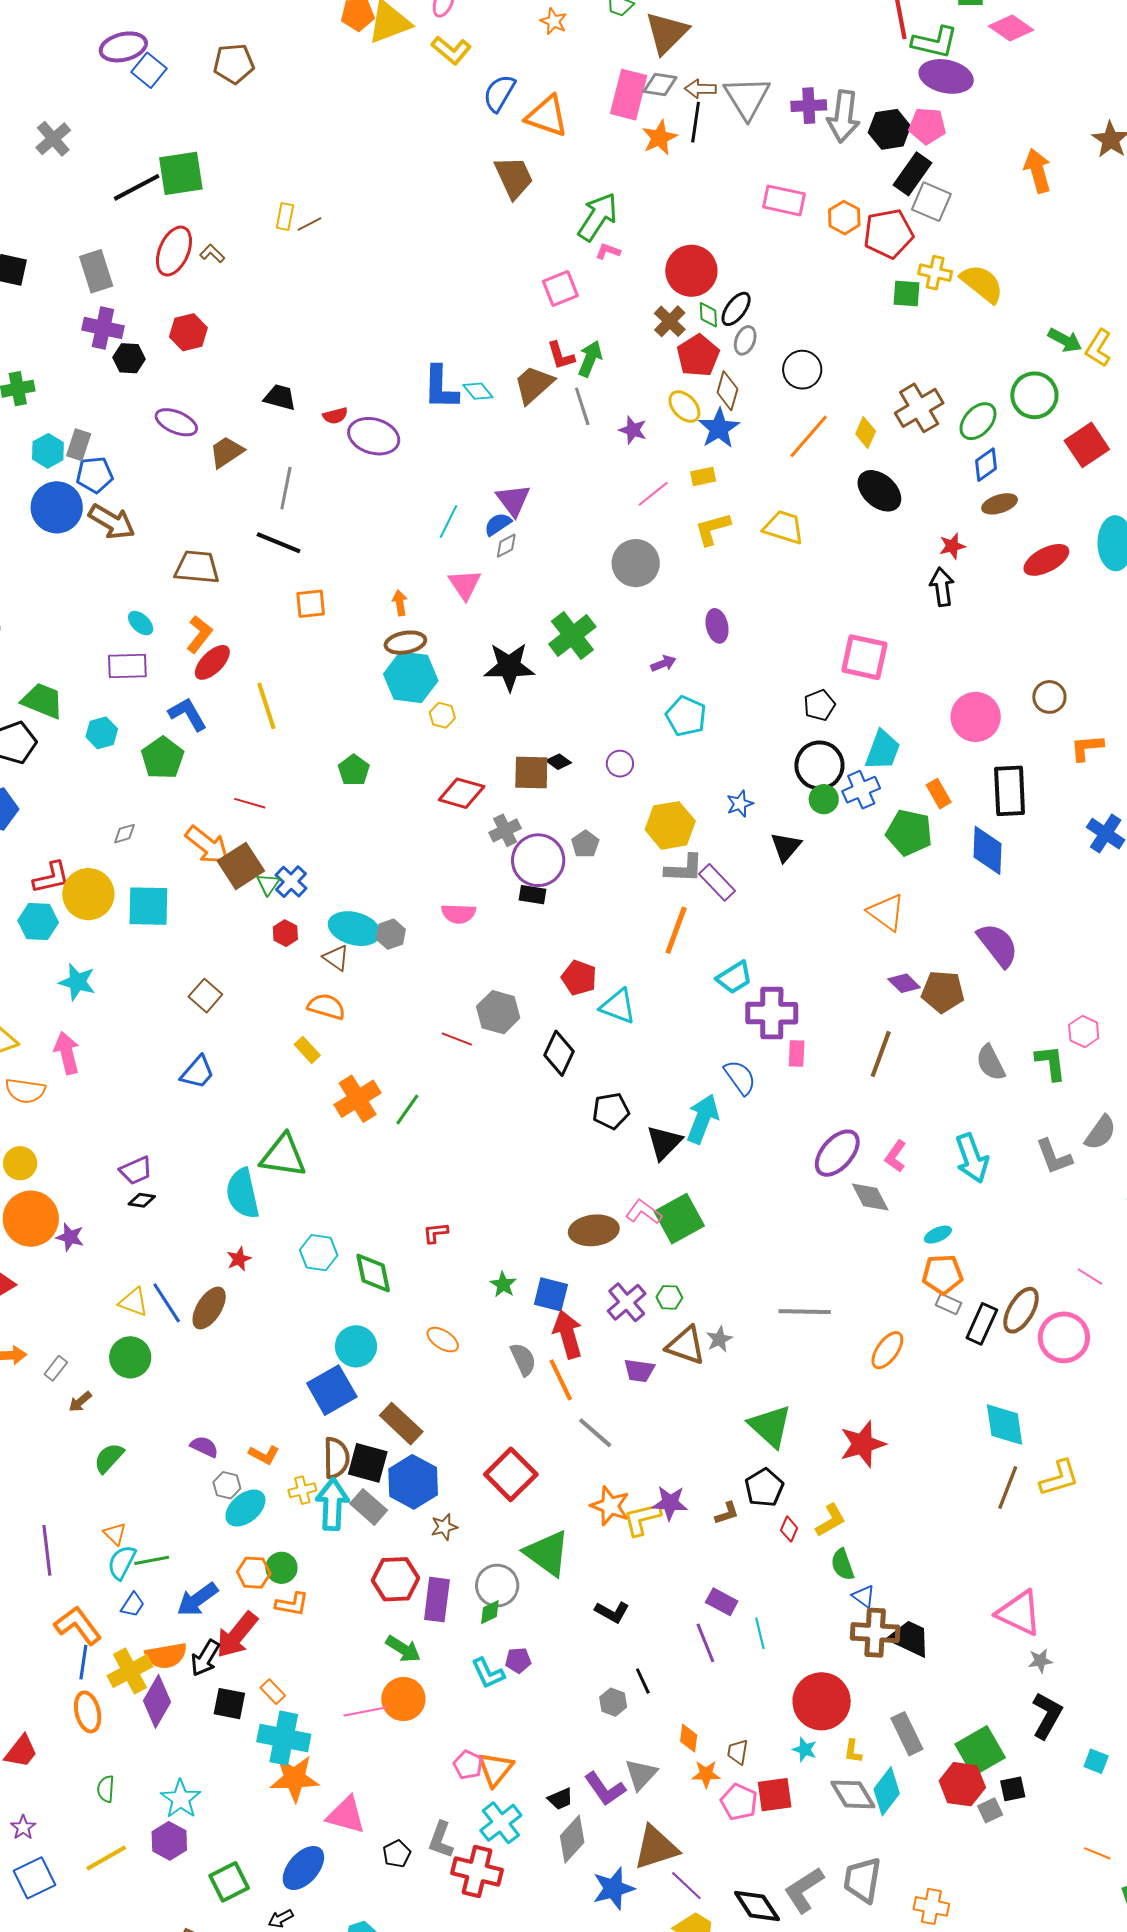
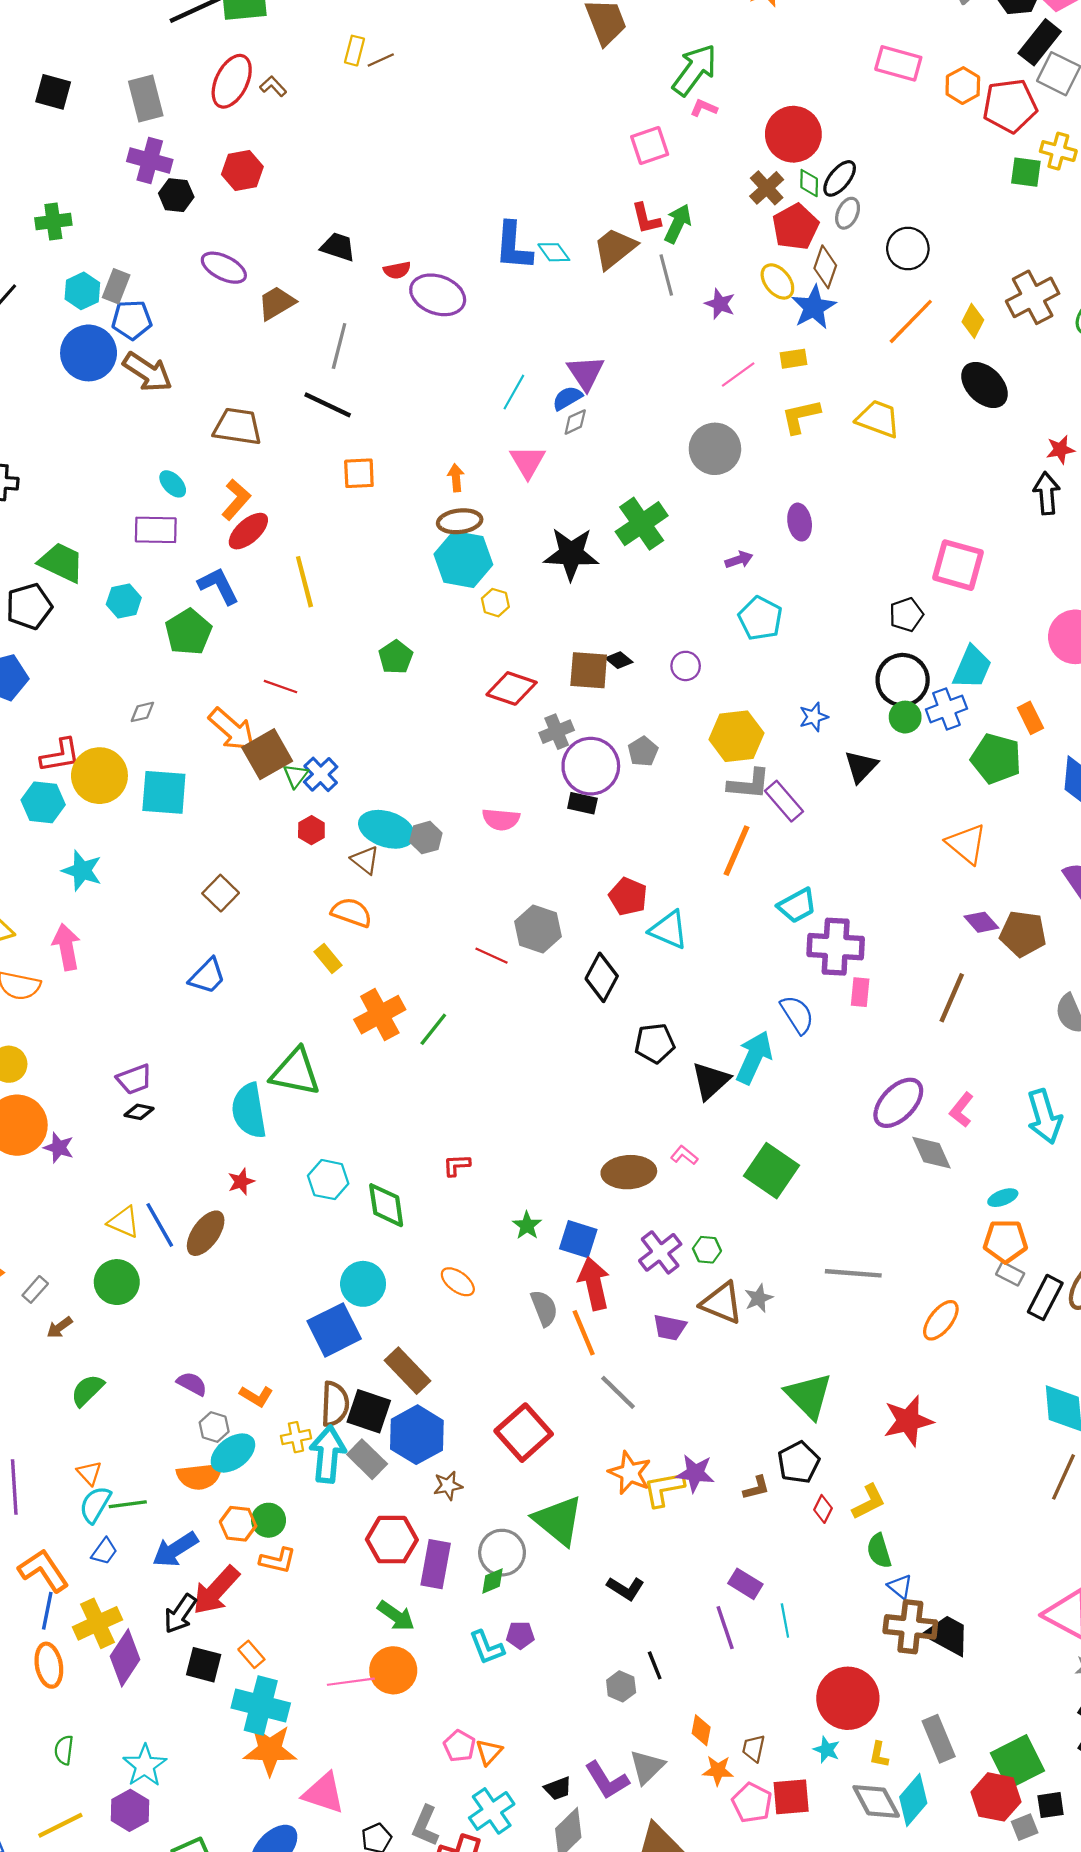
pink L-shape: (644, 1212) -> (684, 1155), size x0.7
green square: (679, 1219) -> (772, 1171), moved, turned -30
orange semicircle: (166, 1656) -> (199, 1476), moved
orange triangle: (495, 1769) -> (489, 1752), size x0.7

